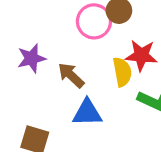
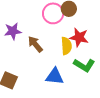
blue triangle: (87, 113) -> (55, 76), moved

